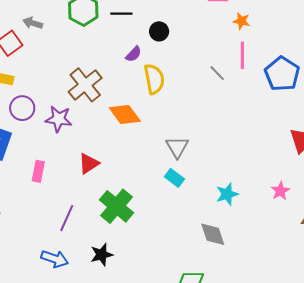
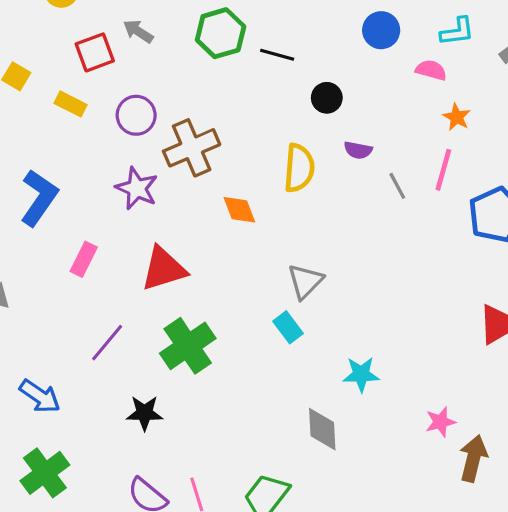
purple semicircle: (134, 54) -> (358, 150), moved, turned 42
purple circle: (22, 108) -> (136, 115), moved
orange diamond: (125, 115) -> (239, 210), size x0.7
red triangle: (89, 163) -> (164, 269), size x1.4
pink star: (280, 191) -> (440, 422), moved
blue arrow: (55, 259) -> (40, 396), moved

